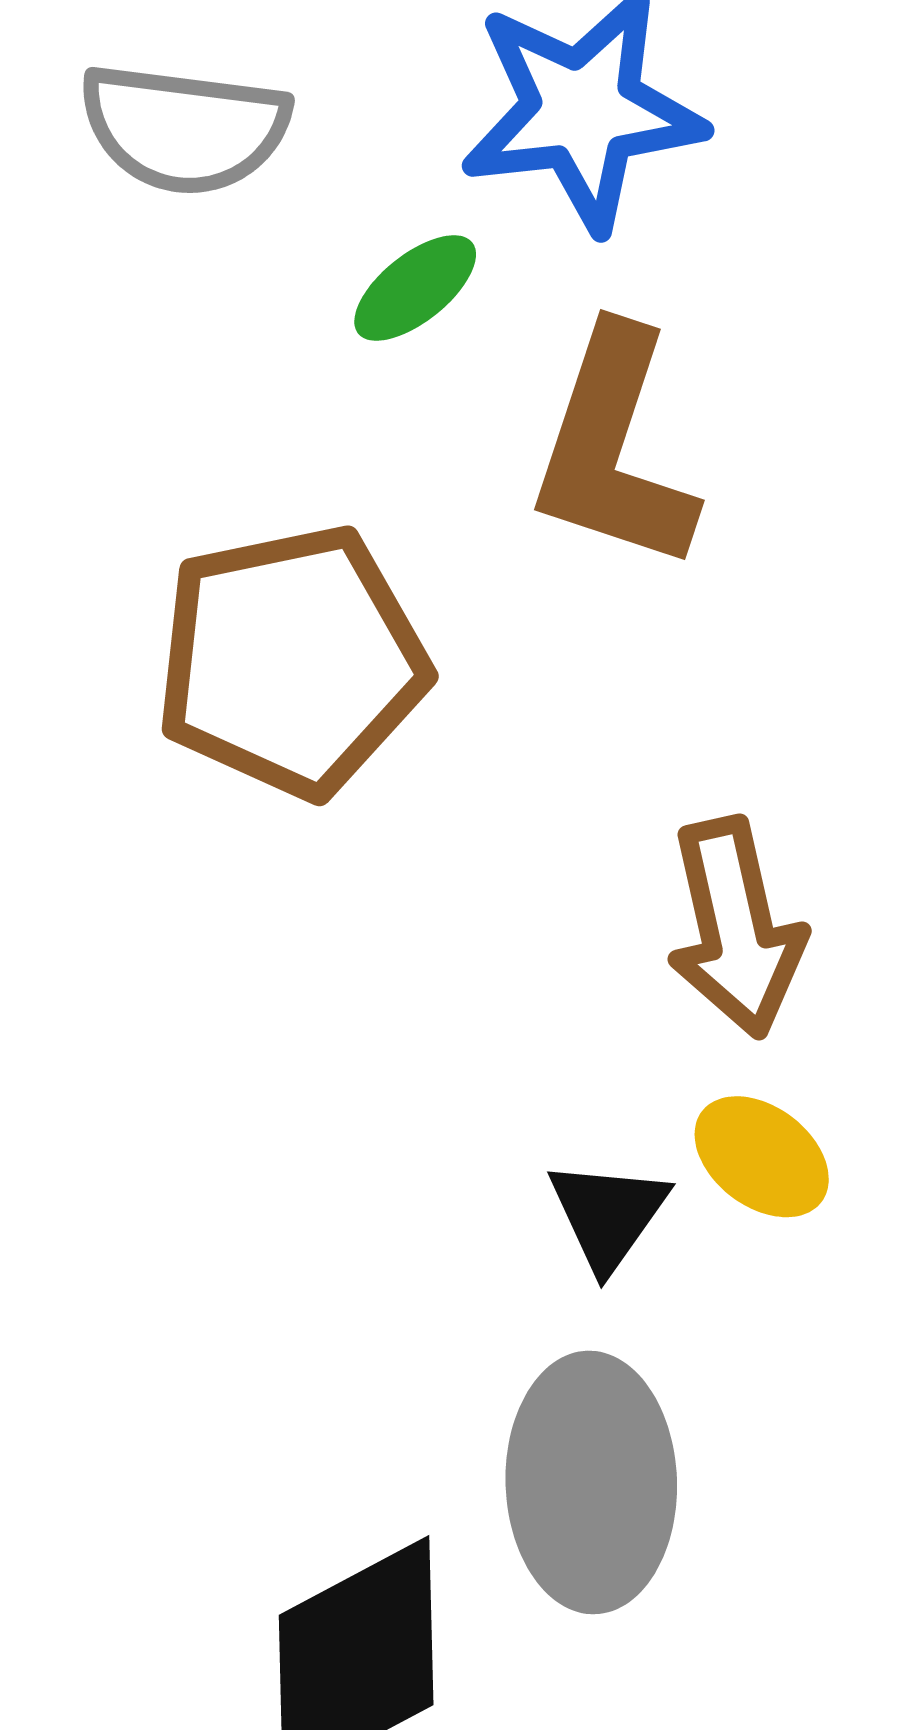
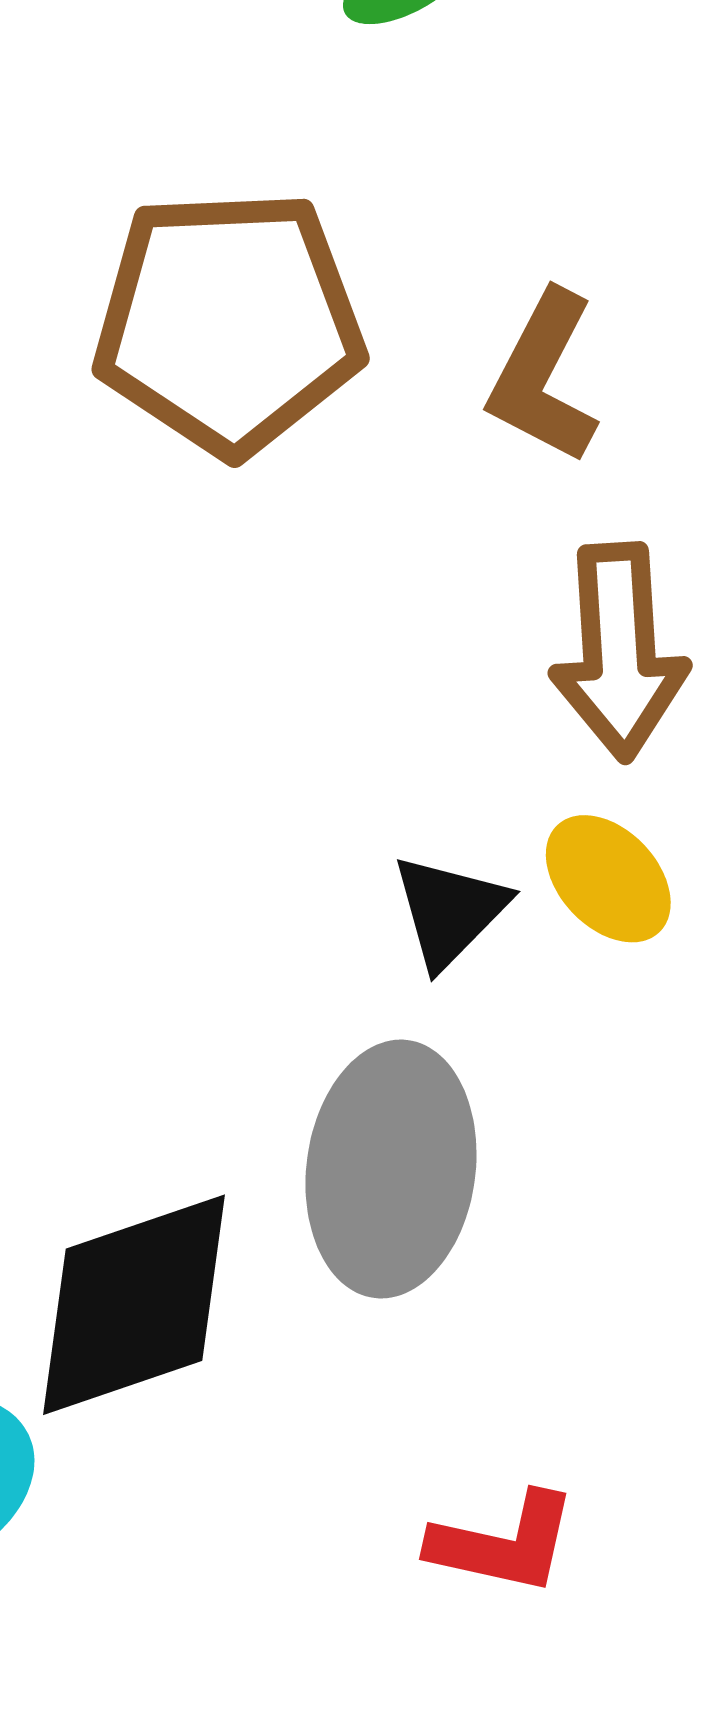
brown L-shape: (614, 449) -> (544, 377), moved, size x0.7

